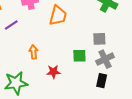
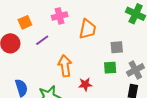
gray square: (99, 39) -> (117, 47), moved
orange arrow: (33, 52) -> (65, 66), size x1.5

